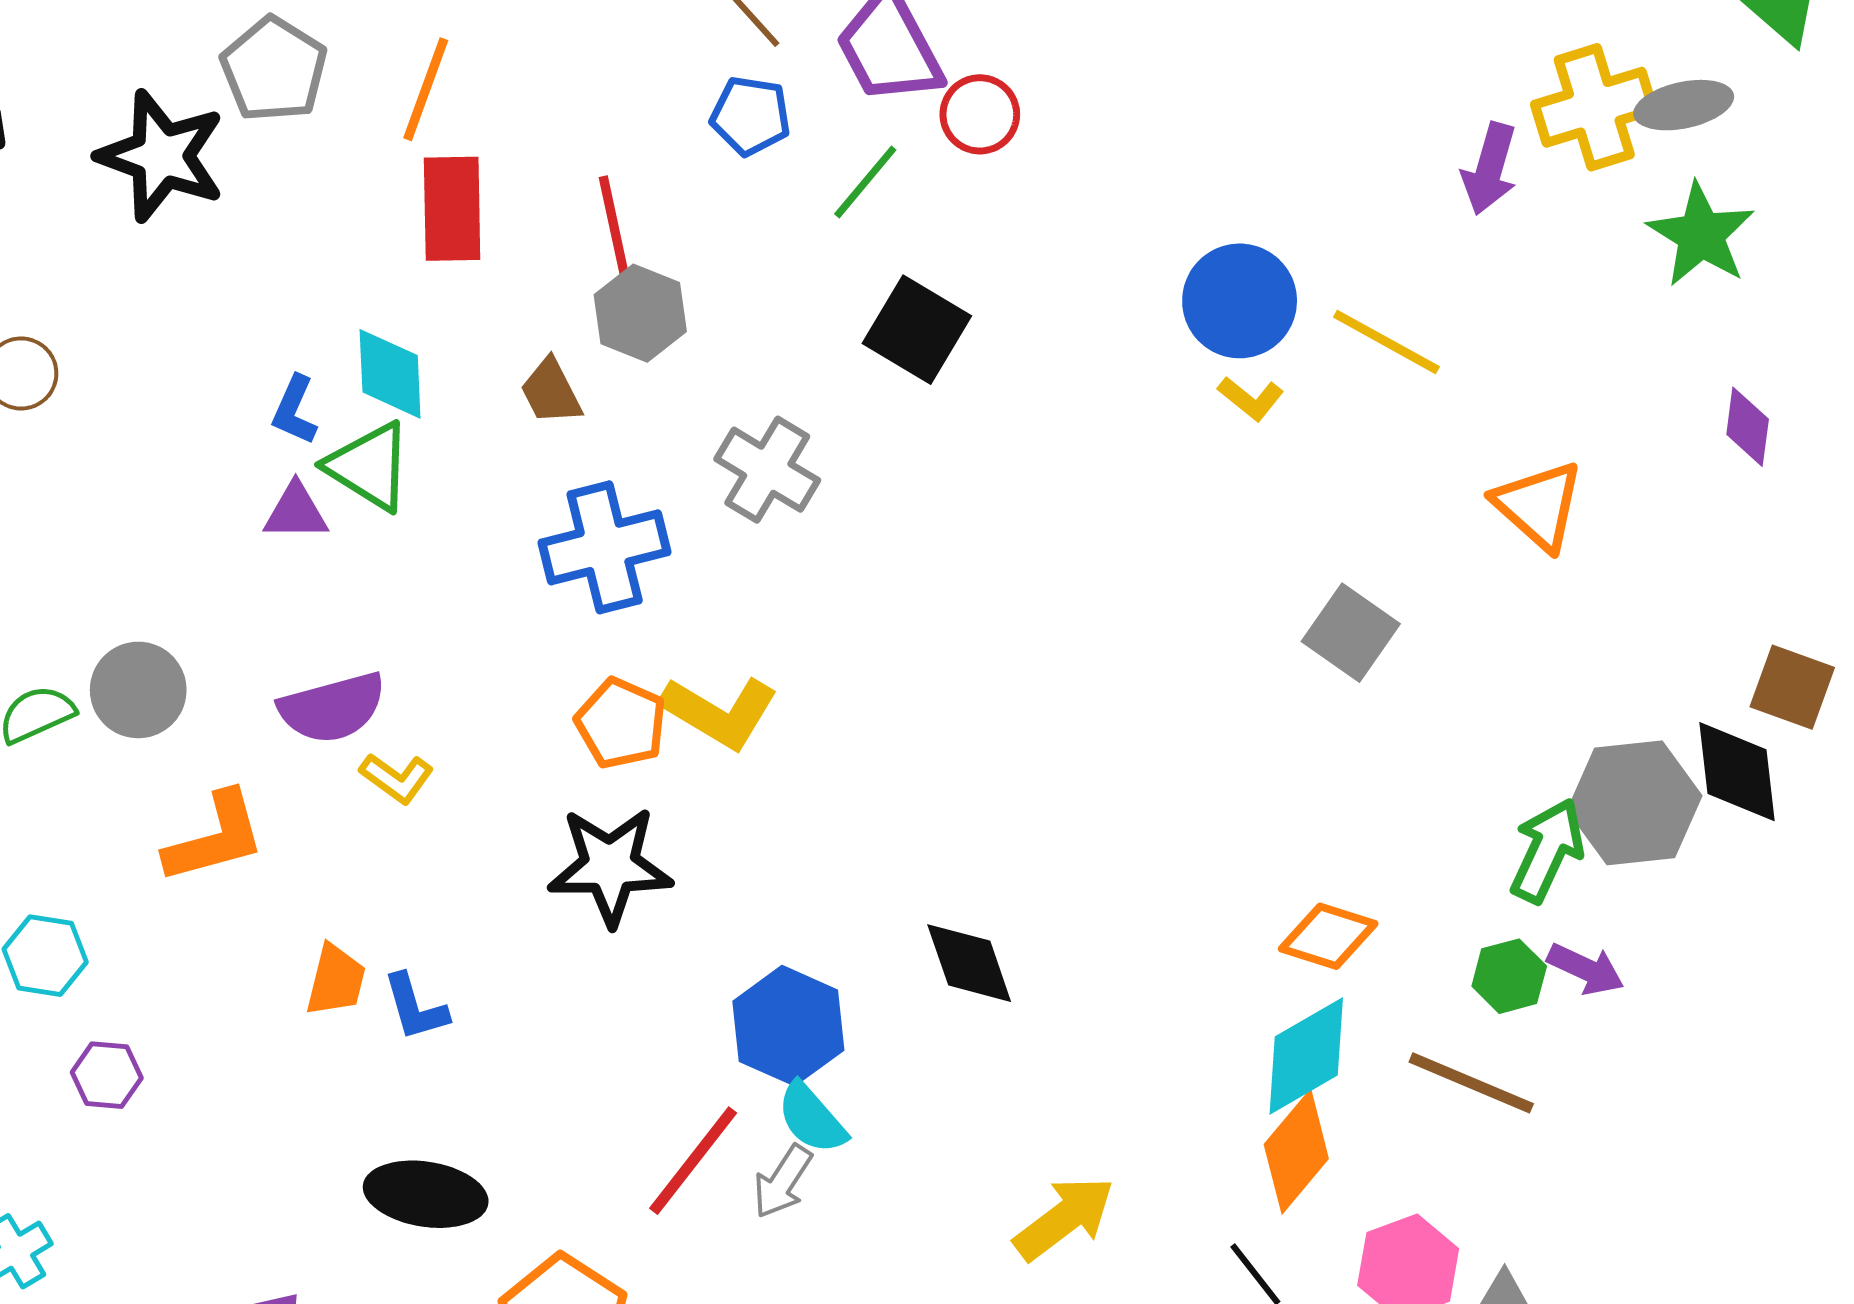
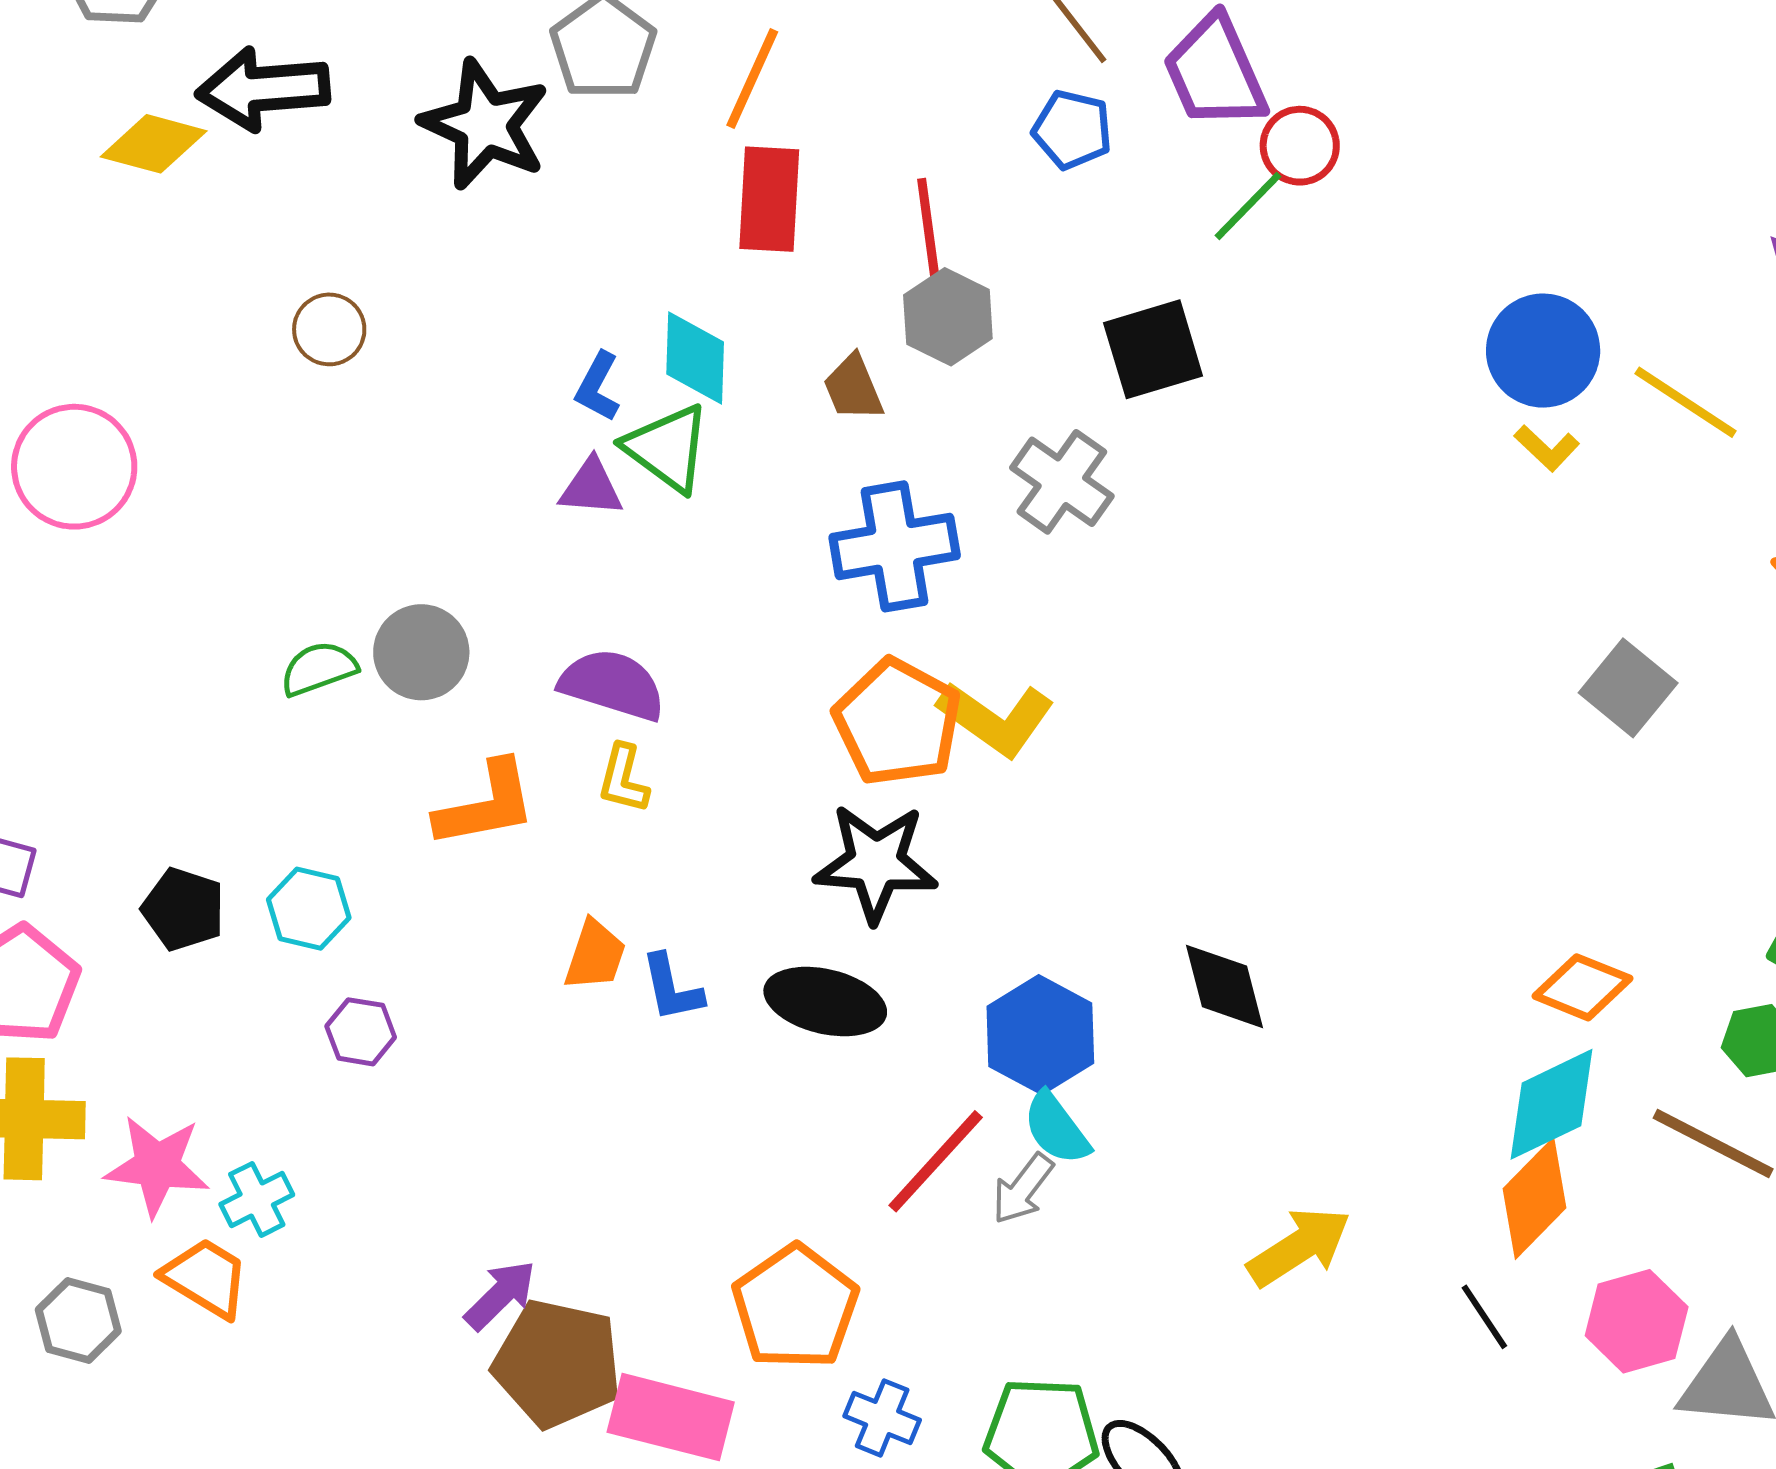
green line: (865, 182) -> (1248, 206), moved
black square: (917, 330) -> (1153, 349), moved, turned 38
purple semicircle: (332, 708) -> (612, 685), turned -152
orange pentagon: (621, 723) -> (897, 722), size x1.4
yellow L-shape: (397, 778) -> (623, 779), moved, turned 64
black ellipse: (426, 1194) -> (825, 1002), moved

